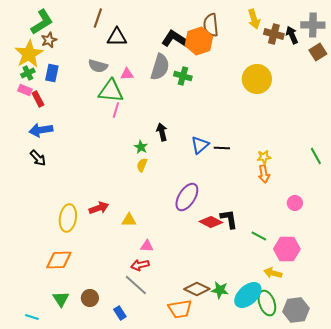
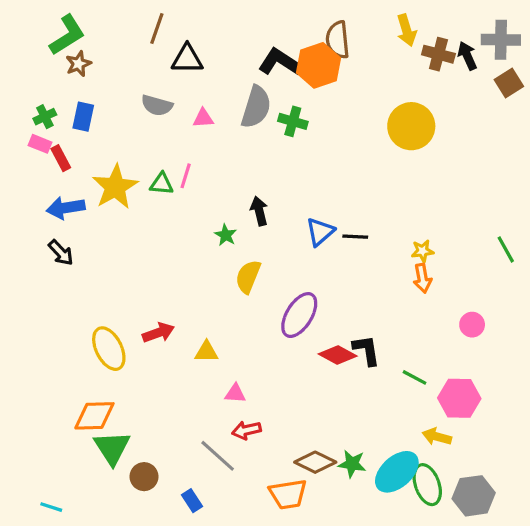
yellow star: (29, 54) -> (115, 187), moved
green triangle: (111, 91) -> (162, 184), moved, size x0.6
yellow semicircle: (142, 165) -> (248, 277), moved, size x1.5
yellow ellipse: (68, 218) -> (109, 349), turned -36
red arrow: (140, 265) -> (246, 430), moved
green triangle: (61, 299) -> (112, 448), moved, size x1.4

